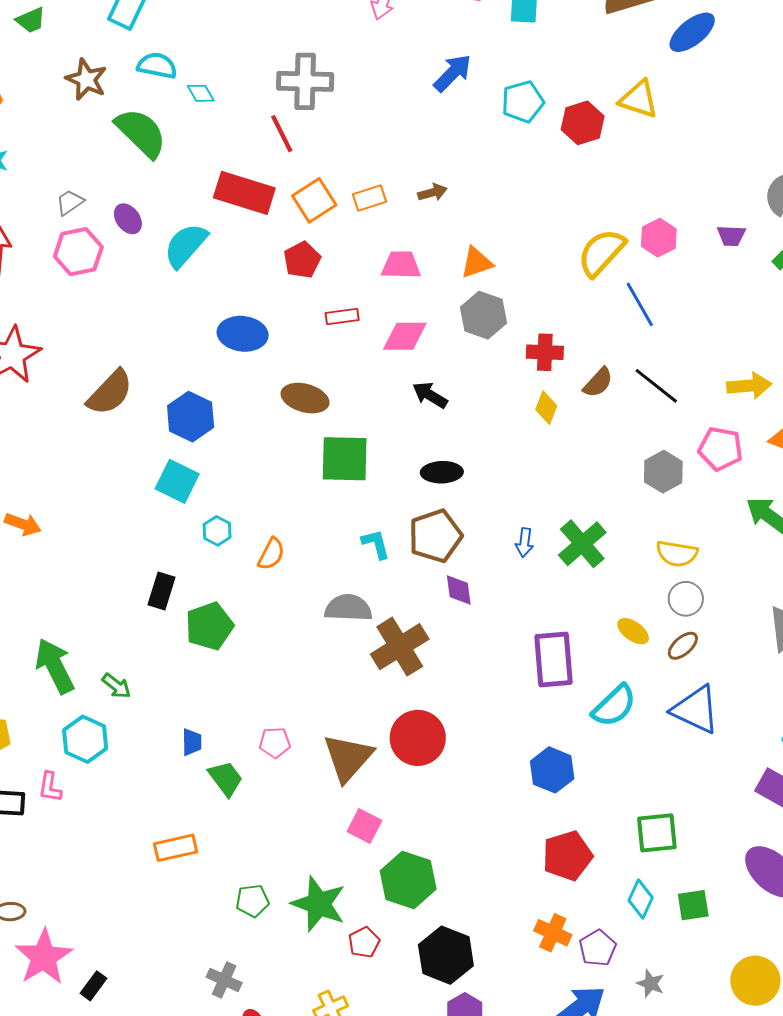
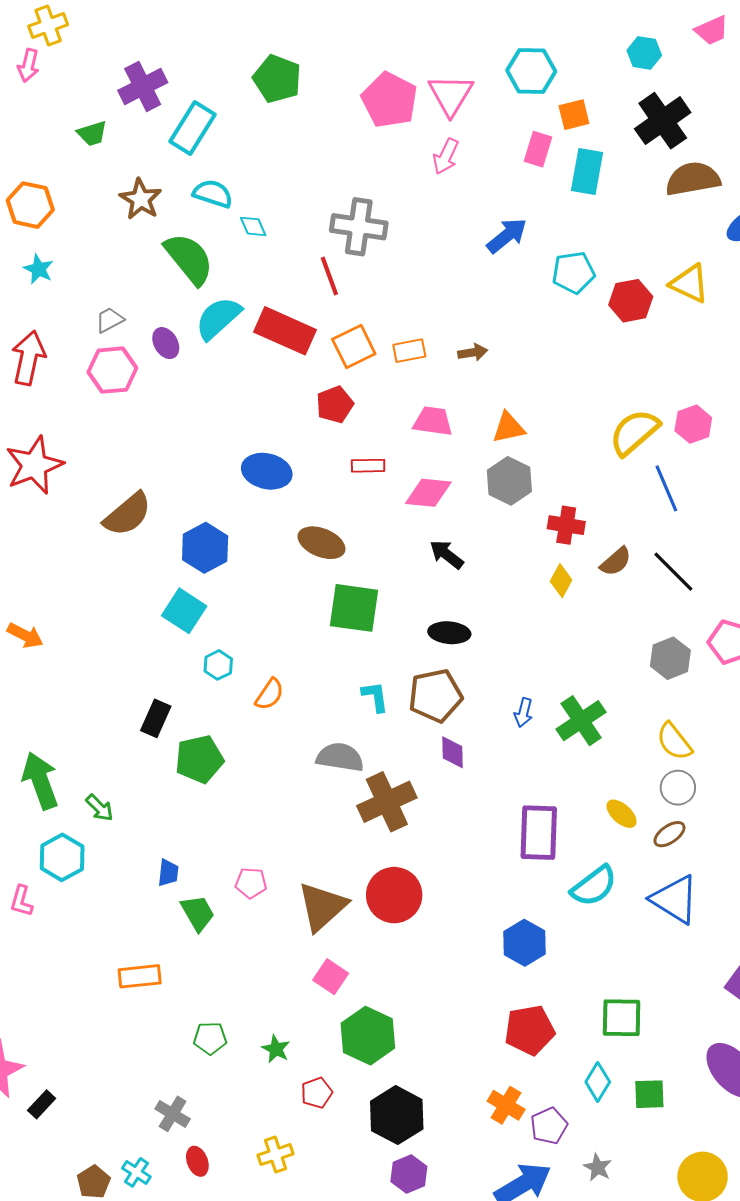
cyan semicircle: (186, 245) -> (218, 318), moved
yellow semicircle: (677, 554) -> (674, 741), turned 36
green star: (319, 904) -> (276, 1049), size x0.5

